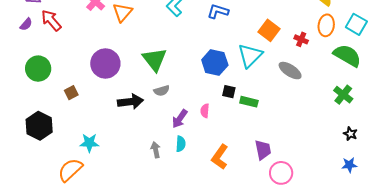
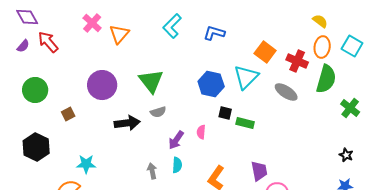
red cross: (301, 39) -> (297, 61), size x1.5
green semicircle: (347, 55) -> (326, 79), moved, turned 76
green cross: (343, 95) -> (350, 108), moved

